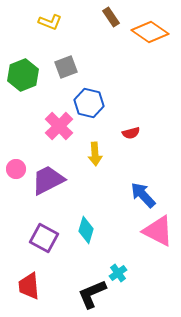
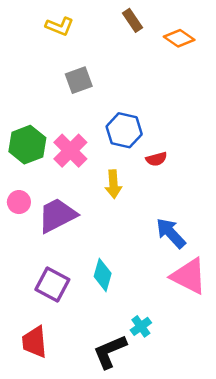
orange diamond: (150, 32) -> (179, 38), size x0.7
green hexagon: (23, 75) -> (27, 145), moved
blue hexagon: (89, 103) -> (124, 130), moved

